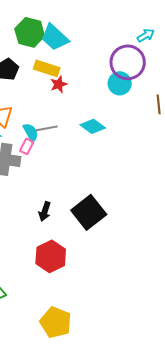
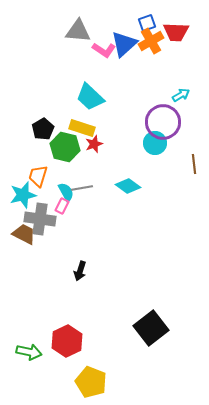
green hexagon: (30, 32) -> (65, 147), moved
black square: (89, 212) -> (151, 328), moved
red hexagon: (51, 256) -> (67, 341), moved

